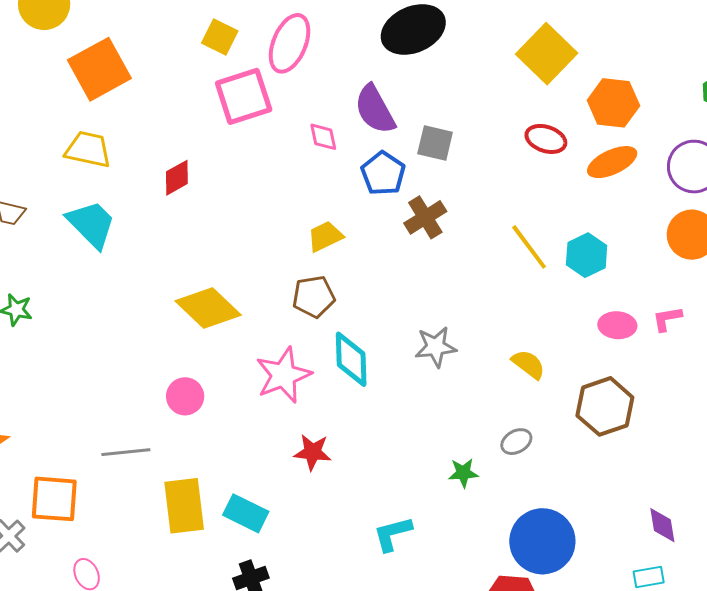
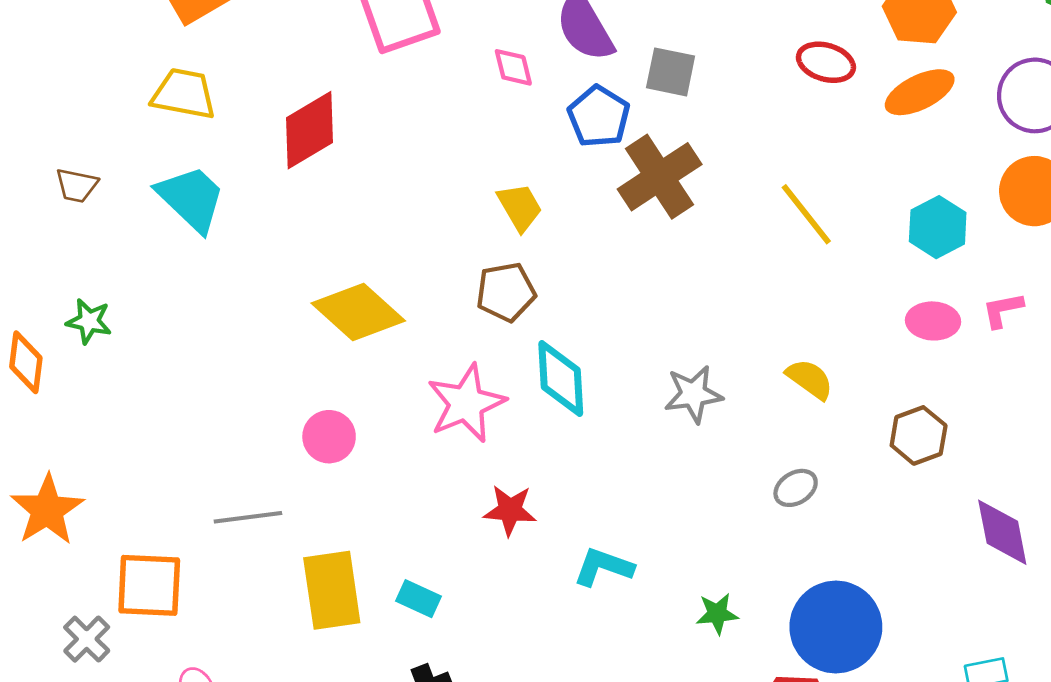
red diamond: (177, 178) -> (310, 130), size x1.5
brown cross: (425, 217) -> (660, 177), size x1.4
yellow trapezoid: (325, 236) -> (520, 207), turned 87
cyan hexagon: (587, 255) -> (938, 227), moved
gray star: (436, 347) -> (693, 394), moved
brown hexagon: (605, 406) -> (919, 435), size x0.7
green star: (463, 473) -> (717, 614), moved
cyan rectangle: (246, 513) -> (418, 599), size x0.7
purple diamond: (662, 525) -> (1002, 532), moved, size x1.4
cyan L-shape: (392, 534) -> (603, 567), moved, turned 36

